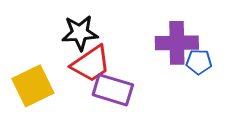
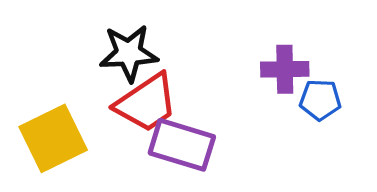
purple cross: (177, 43) -> (285, 69), size x0.7

